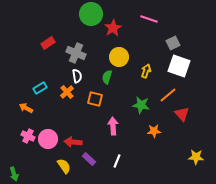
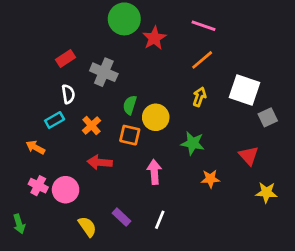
gray square: (173, 43) -> (268, 117), moved
yellow circle: (119, 57) -> (156, 117), moved
white semicircle: (77, 76) -> (68, 94), moved
green semicircle: (107, 77) -> (130, 105), moved
orange line: (168, 95) -> (202, 60), moved
red arrow: (73, 142) -> (100, 162), moved
yellow star: (196, 157) -> (266, 192), moved
green arrow: (14, 174) -> (19, 224), moved

